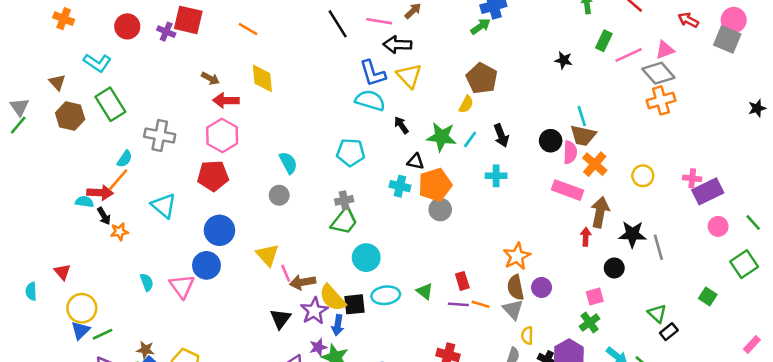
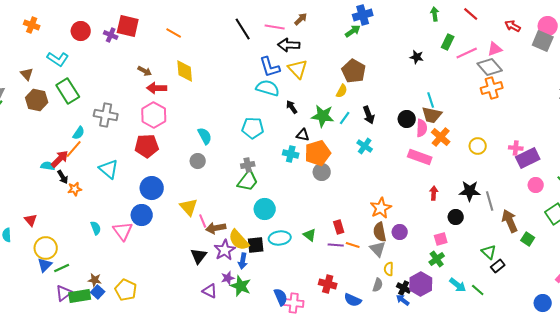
cyan cross: (496, 176) -> (365, 146), turned 35
red arrow: (100, 193) -> (60, 159), turned -48
brown arrow: (600, 212) -> (510, 221), moved, turned -35

